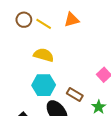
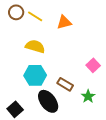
orange triangle: (72, 20) -> (64, 22), moved

